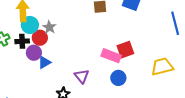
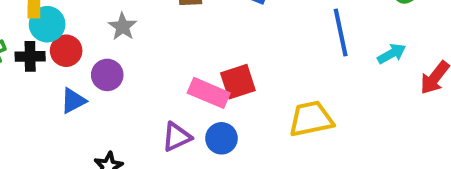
gray star: (49, 27) -> (123, 27), moved
purple circle: (34, 53) -> (107, 75), moved
purple triangle: (82, 76) -> (177, 137), moved, turned 42

